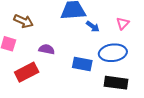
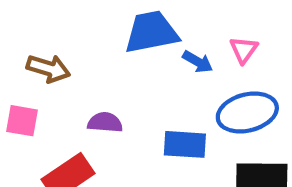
pink triangle: (123, 23) -> (244, 50), moved

